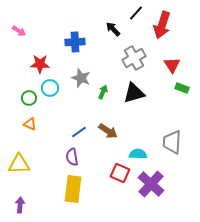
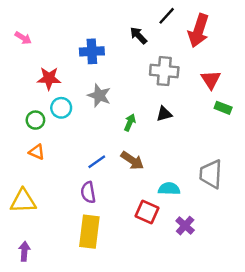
gray cross: (134, 58) -> (164, 71), turned 35
green arrow: (103, 92) -> (130, 123), moved
black triangle: (134, 93) -> (164, 114), size x0.6
purple cross: (151, 184) -> (185, 226), size x0.6

